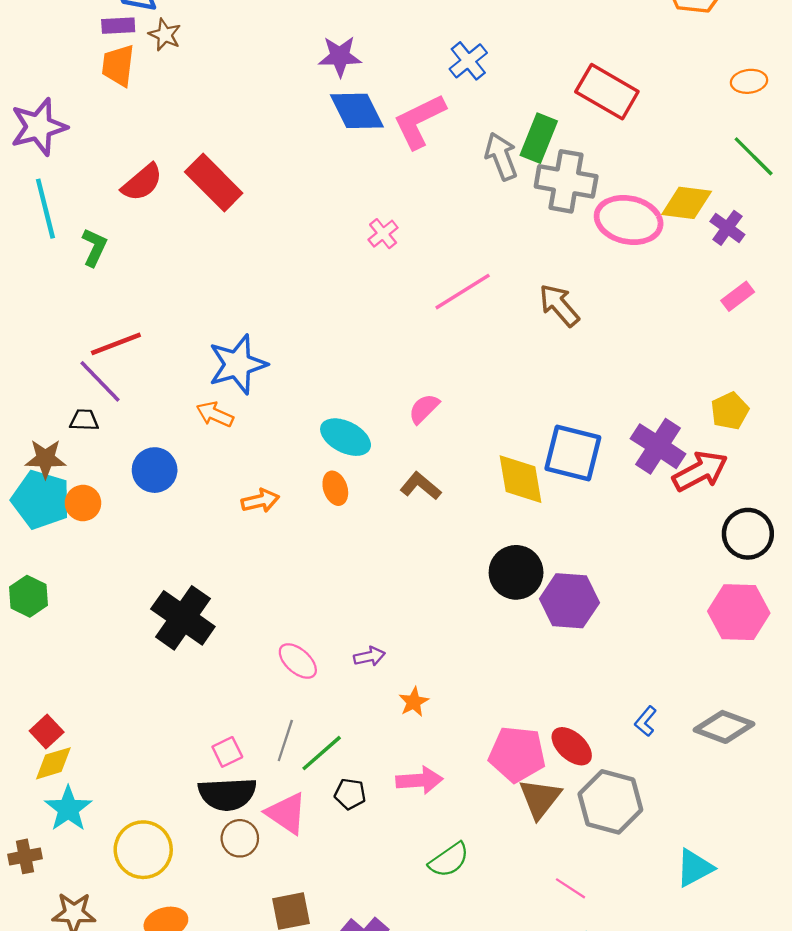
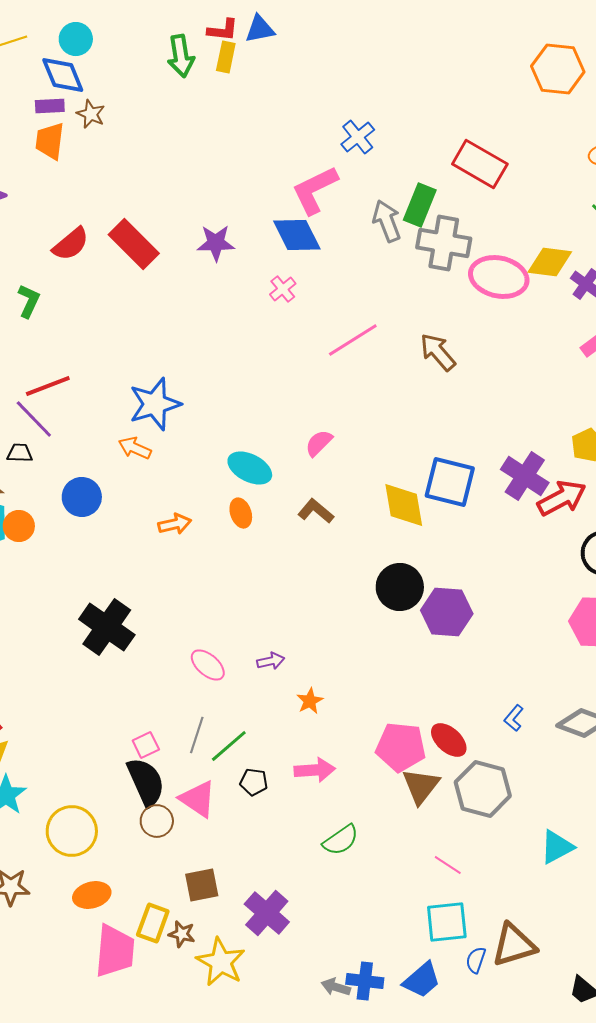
purple star: (340, 56) -> (216, 243), moved
blue diamond: (357, 111) -> (297, 235), moved
black semicircle: (227, 794) -> (146, 782), turned -111

